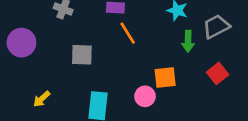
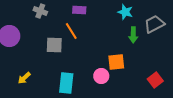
orange line: (128, 33) -> (71, 31), moved
red square: (218, 73) -> (155, 80), moved

